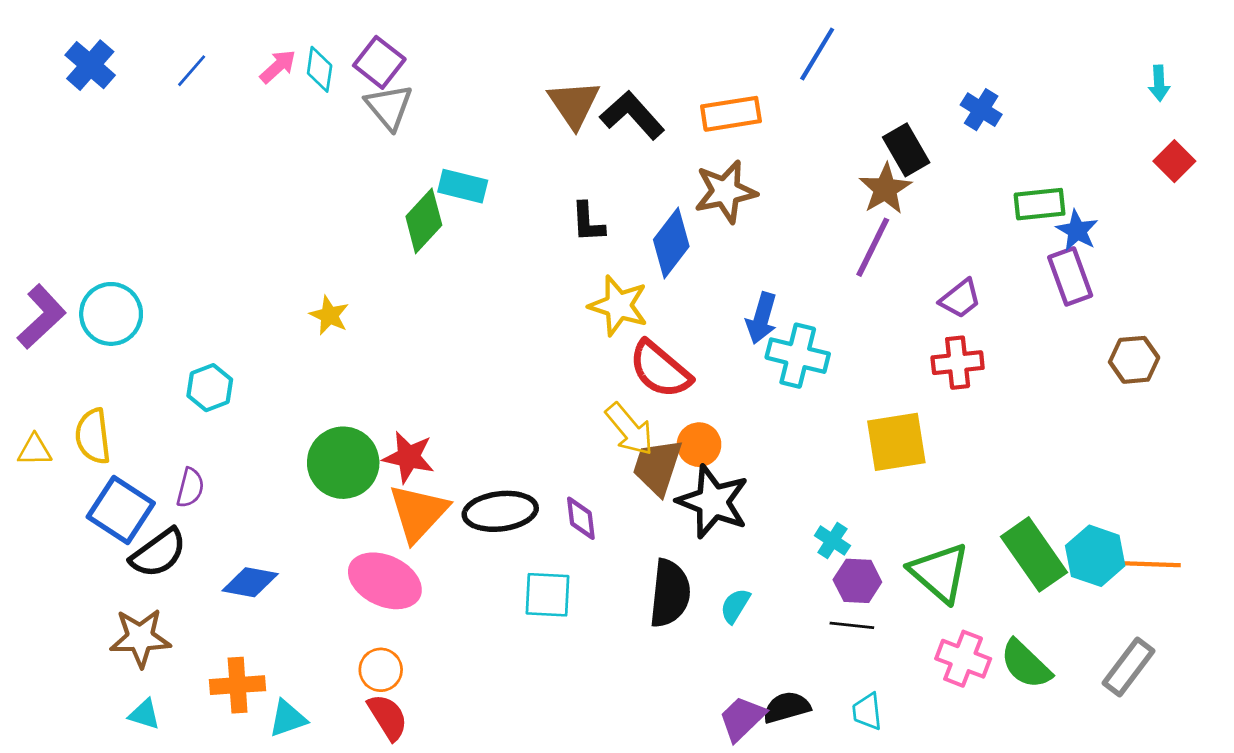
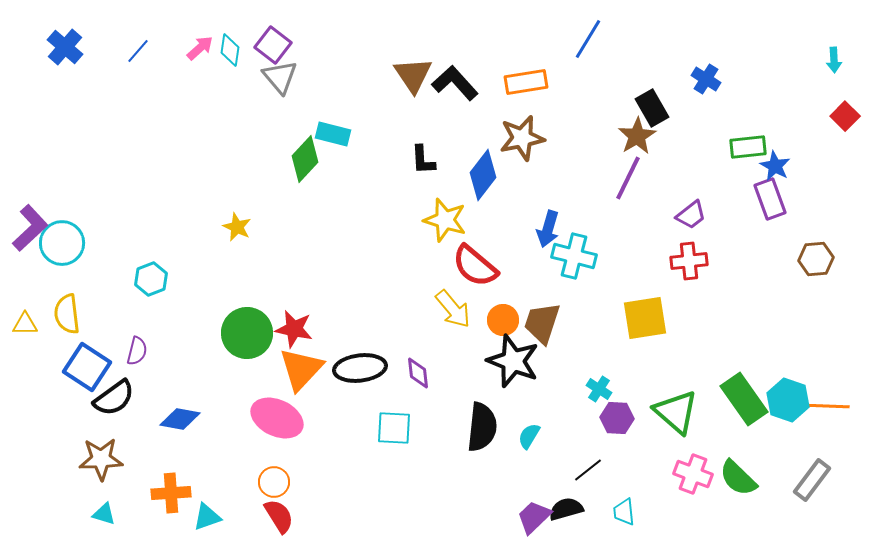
cyan circle: (111, 314) -> (62, 243), moved
brown trapezoid: (657, 467) -> (542, 323), moved
black line: (852, 625) -> (588, 470), moved, turned -44

